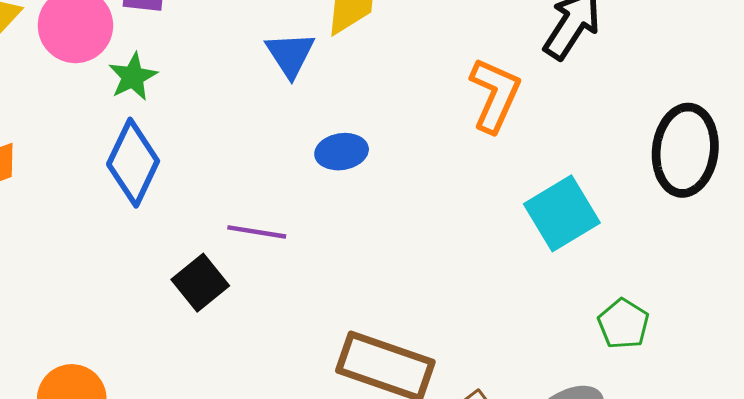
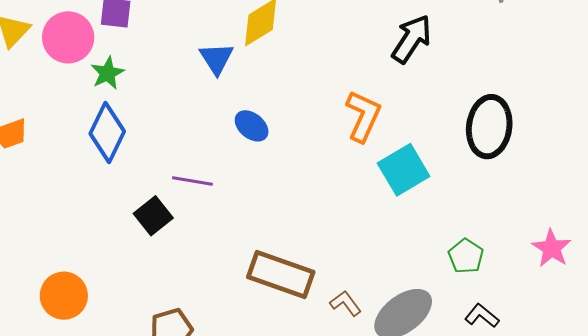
orange L-shape: (495, 95) -> (363, 116), moved
blue ellipse: (342, 152) -> (252, 126), turned 48
green pentagon: (623, 324) -> (466, 256), moved

